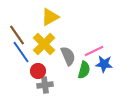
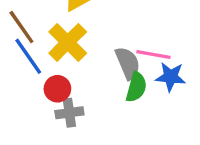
pink line: (94, 51) -> (153, 54), turned 36
gray semicircle: (68, 56) -> (128, 63), moved

